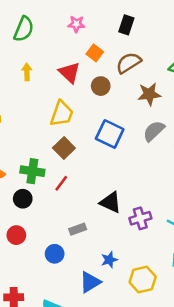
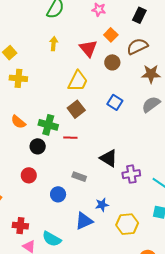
blue square: (110, 134) -> (115, 102), size x0.7
red line: (61, 183) -> (70, 138), turned 48
gray rectangle: (78, 229) -> (79, 177), turned 32

